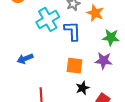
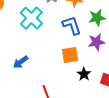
blue L-shape: (72, 31) -> (72, 25), moved

